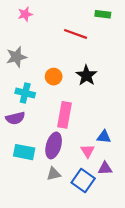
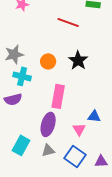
gray star: (16, 57) -> (14, 54), moved
cyan rectangle: (24, 152) -> (21, 145), moved, turned -72
purple triangle: (105, 168) -> (101, 161), moved

